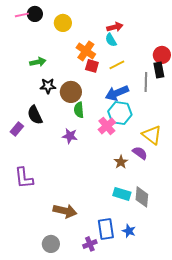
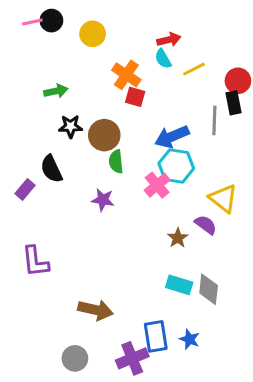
yellow line: (117, 65) -> (194, 69), moved
purple cross: (90, 244) -> (132, 358), size x1.5

